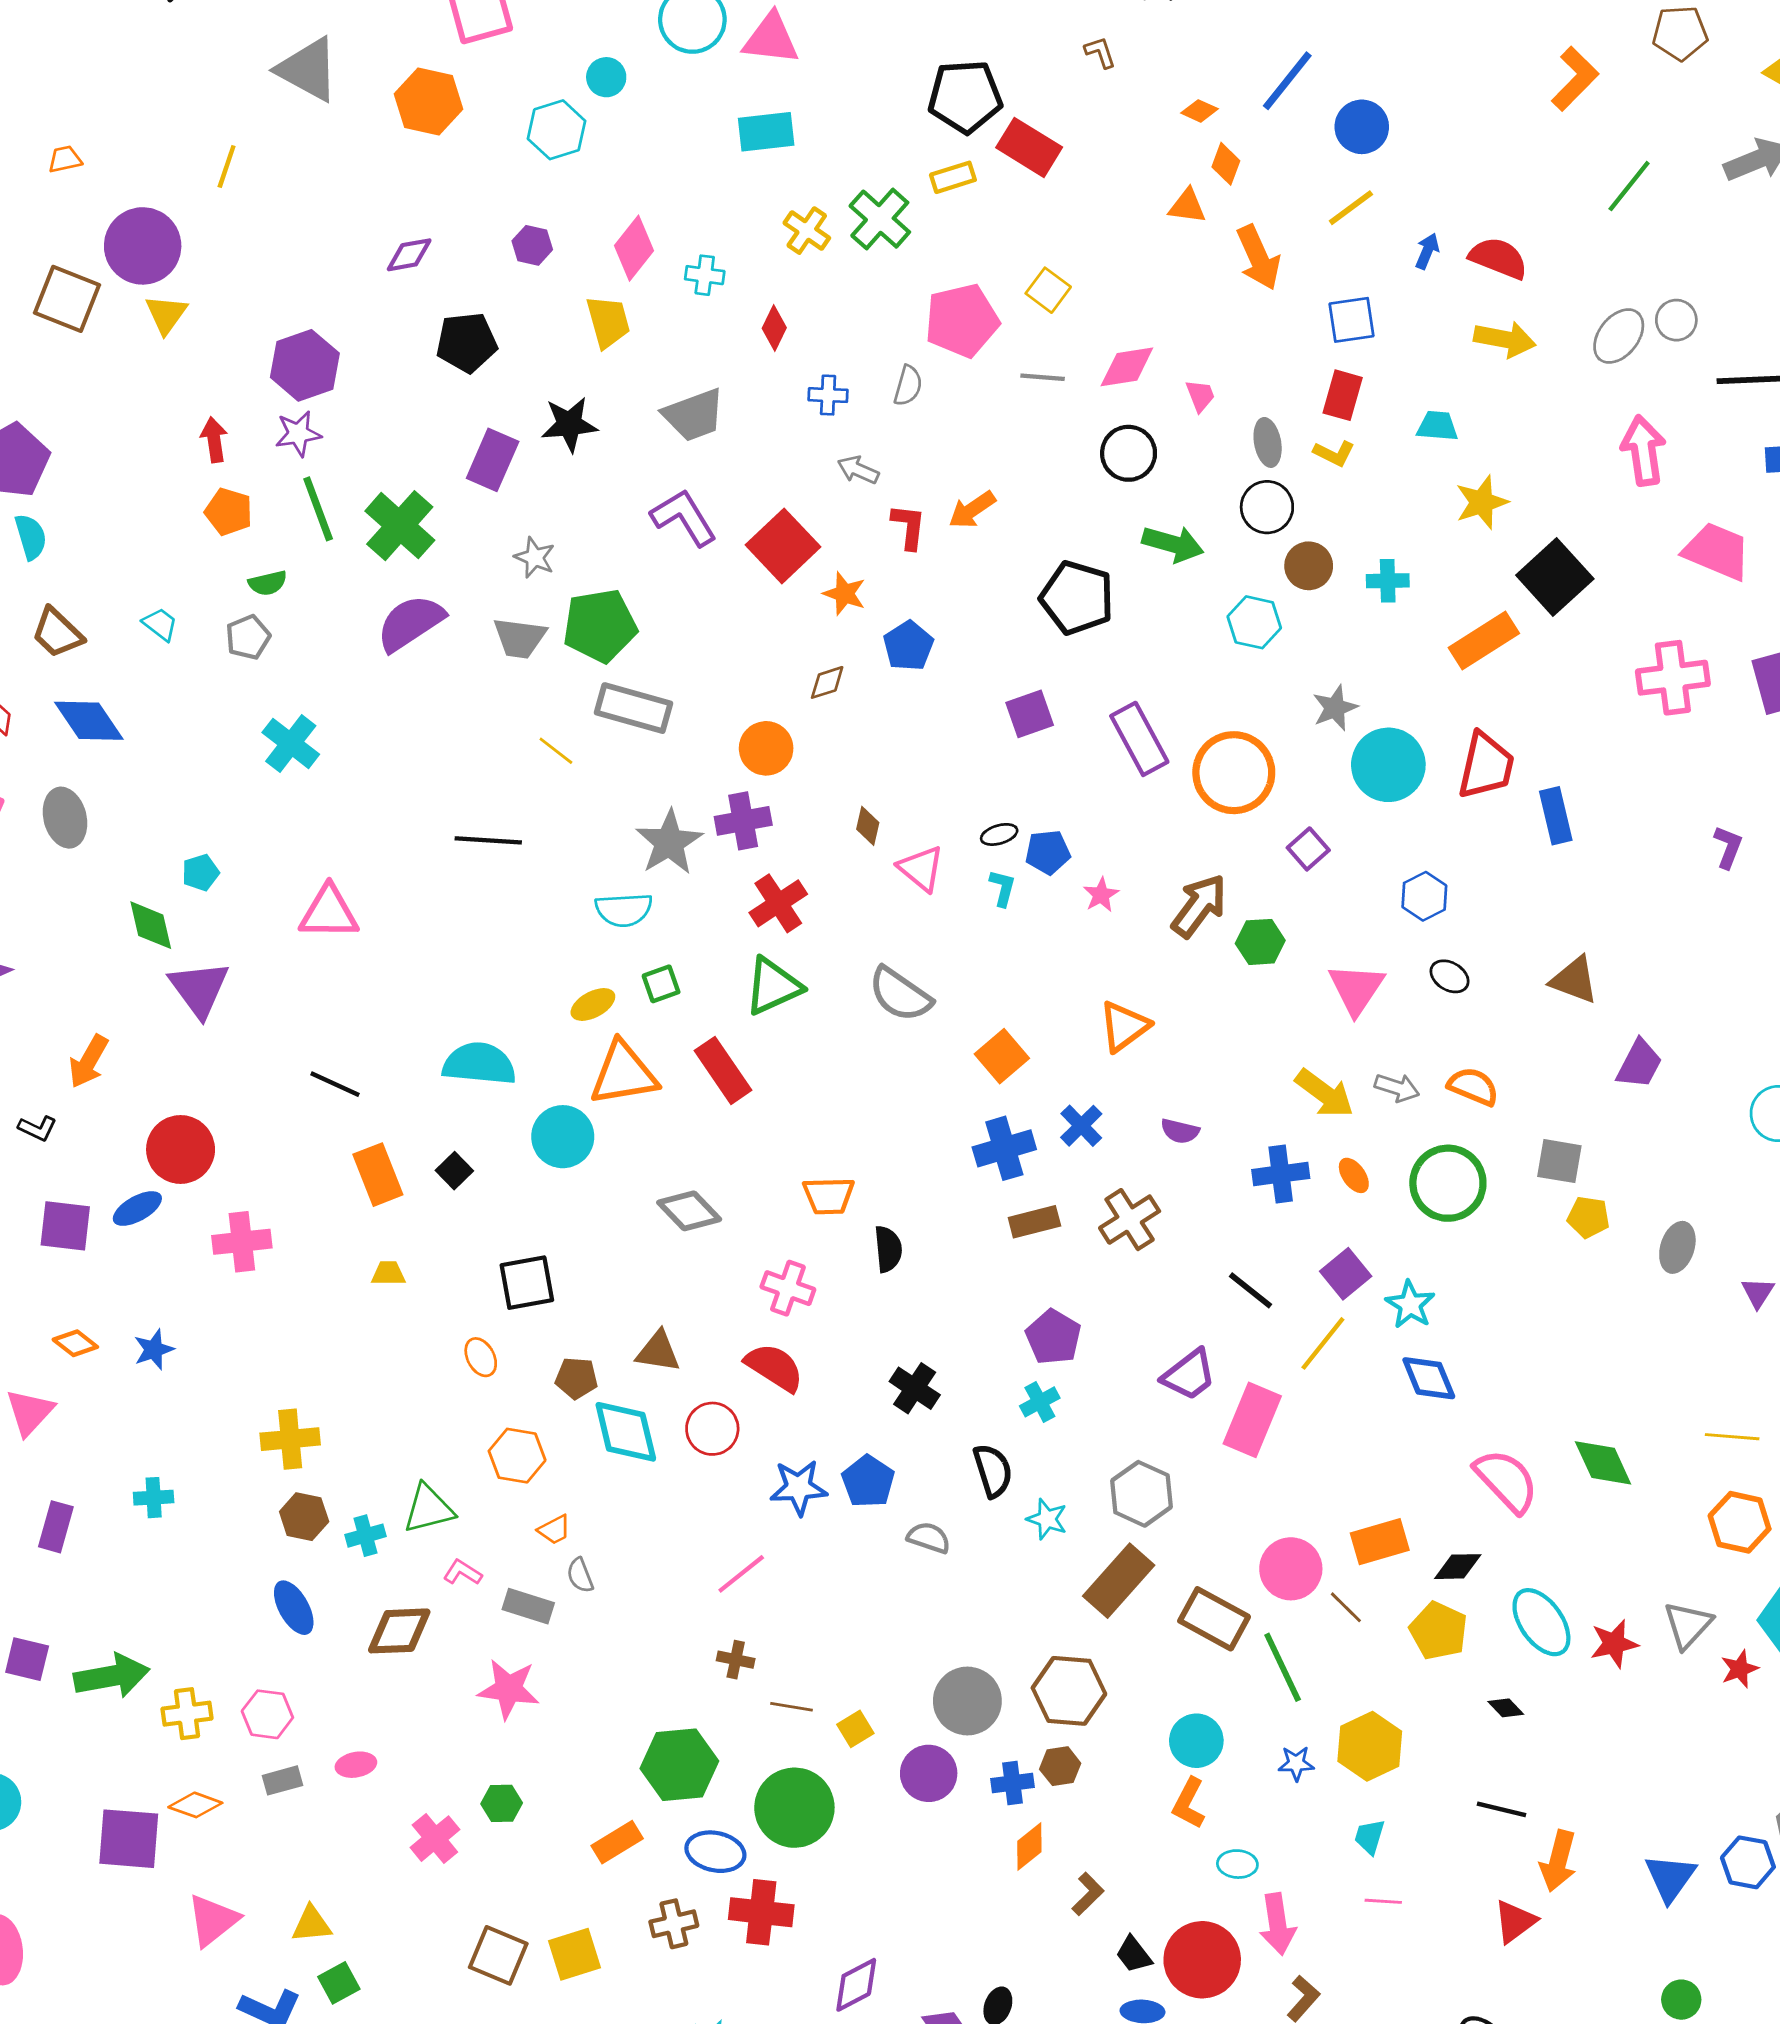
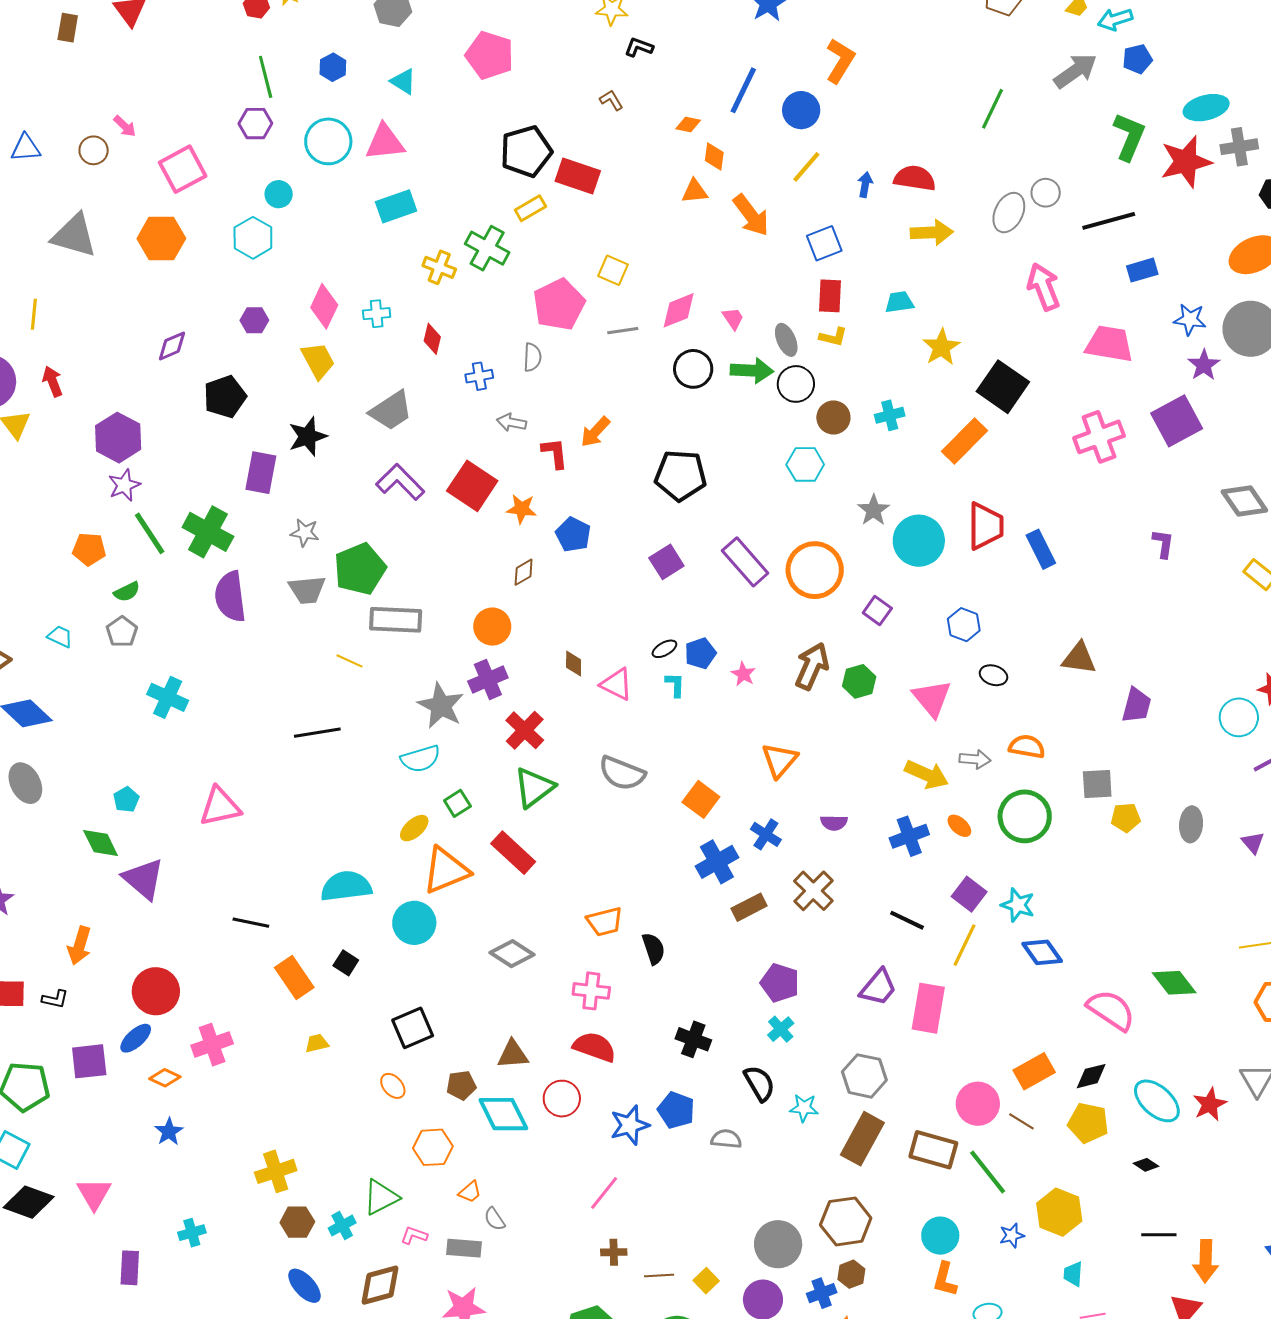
orange L-shape: (1575, 79) -> (840, 61), moved
red arrow: (214, 440) -> (53, 381), moved
green arrow: (1173, 544) -> (752, 370), moved
purple semicircle: (410, 623) -> (230, 597), turned -51
orange diamond: (75, 1343) -> (165, 1078), moved

